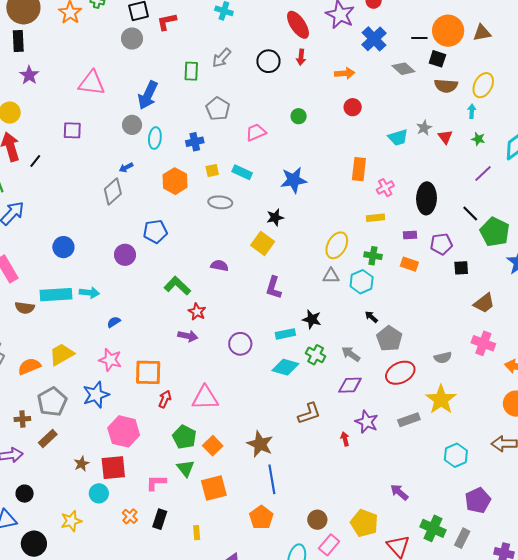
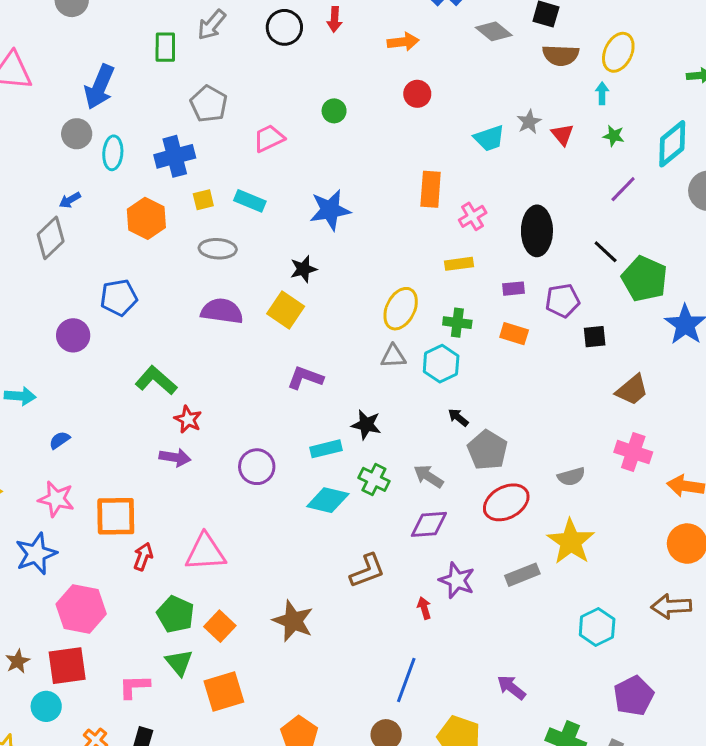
blue cross: (195, 142) -> (175, 156), size x1.4
purple semicircle: (219, 266) -> (222, 311), moved, size x1.5
purple L-shape: (274, 288) -> (305, 378), turned 95
blue line: (272, 479) -> (406, 680), moved, turned 32

